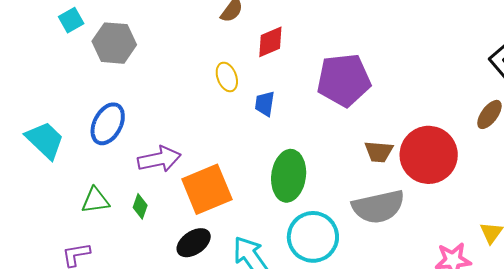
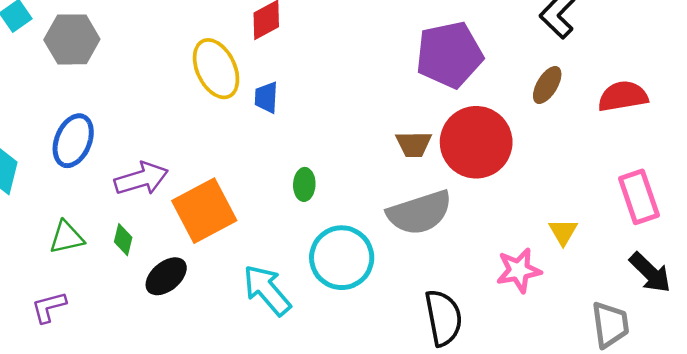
yellow ellipse: (227, 77) -> (216, 69), size x1.6
purple pentagon: (344, 80) -> (449, 55), moved
green ellipse: (289, 176) -> (304, 184), size x0.5
black ellipse: (194, 243) -> (166, 276), moved

